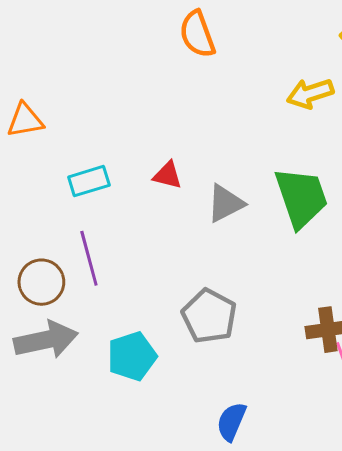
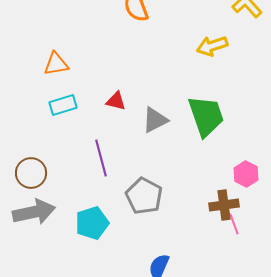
orange triangle: (25, 120) -> (56, 64), moved
purple line: (89, 258) -> (101, 158), moved

